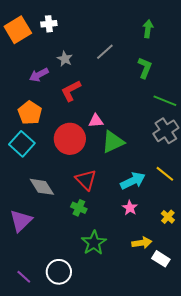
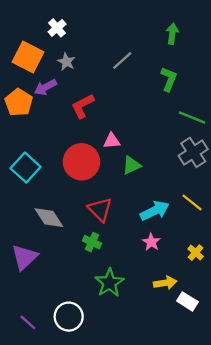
white cross: (49, 24) -> (57, 28), turned -35
orange square: (18, 30) -> (28, 57), moved, turned -32
gray star: (65, 59) -> (66, 62), moved
orange pentagon: (30, 113) -> (19, 102), moved
green triangle: (113, 142) -> (132, 165), size x0.7

